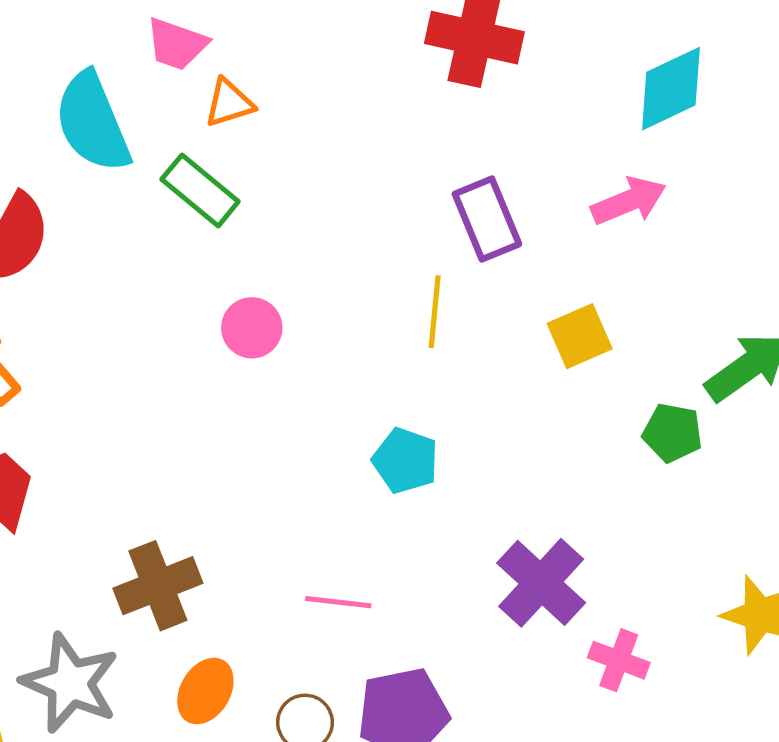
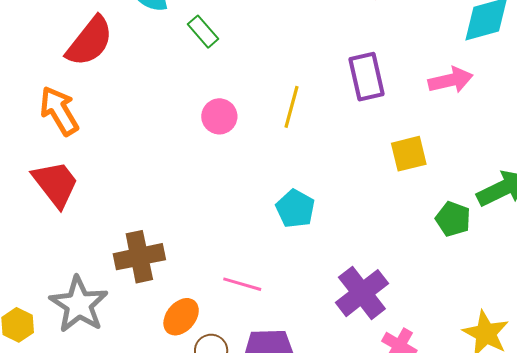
green rectangle: (200, 190) -> (203, 32), size x0.7
yellow line: (435, 312) -> (292, 107), moved
orange ellipse: (205, 691) -> (181, 317), moved

